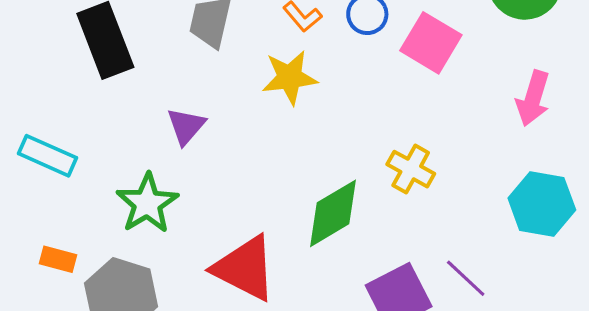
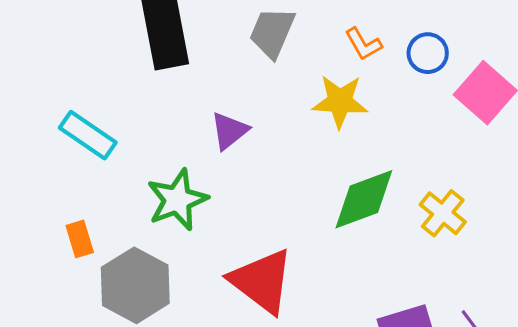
green diamond: (333, 213) -> (364, 199), moved
orange rectangle: (58, 259) -> (80, 239), turned 48

